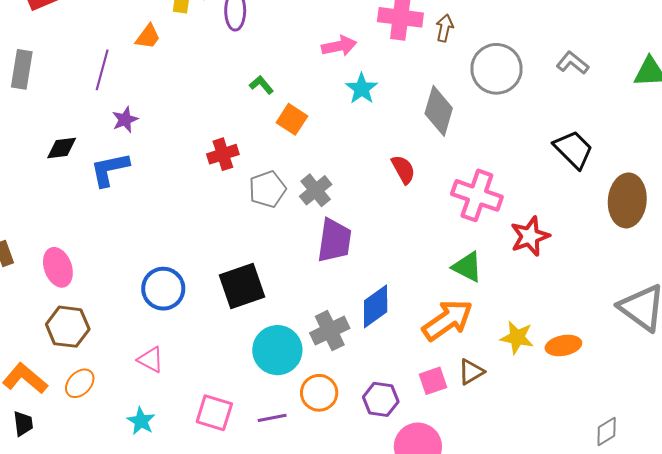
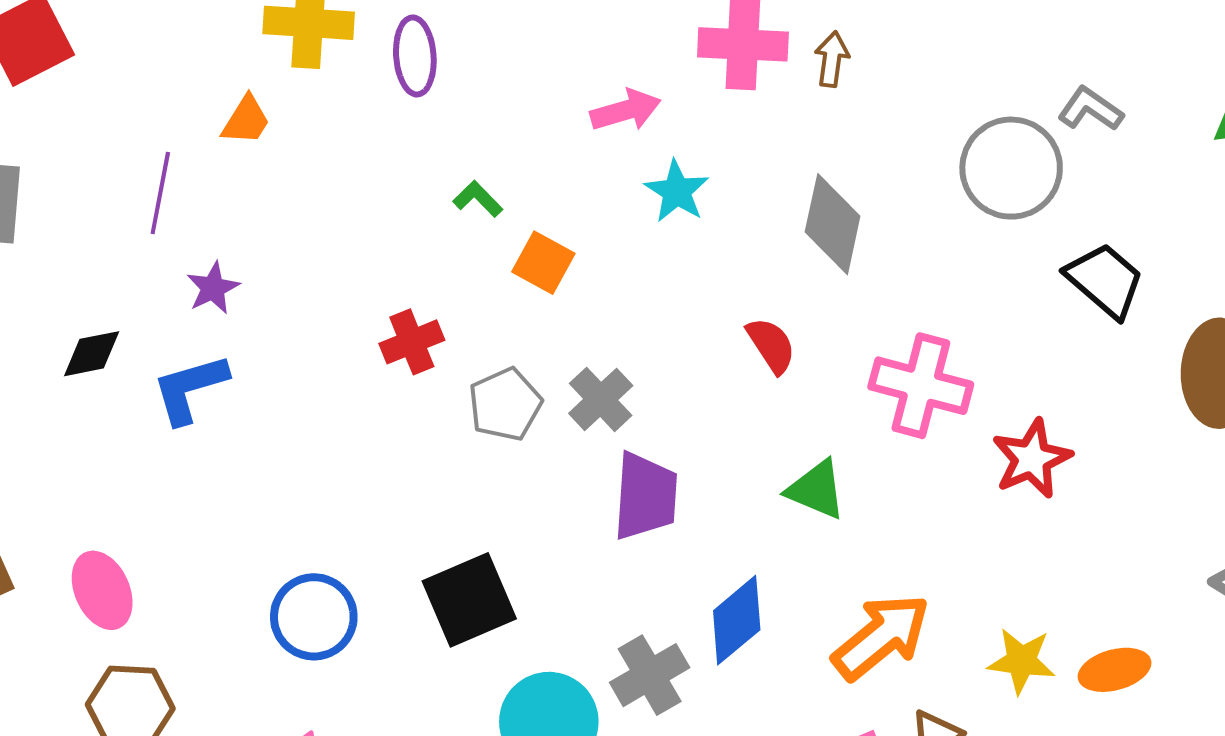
gray circle: (496, 69) -> (1011, 168), moved
green triangle: (467, 267) -> (816, 490), moved

